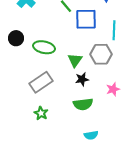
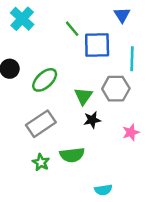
green ellipse: (44, 47) -> (45, 80), turned -55
green semicircle: (83, 104) -> (72, 155), moved

